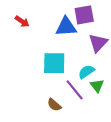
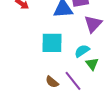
purple line: (75, 90) -> (73, 81), moved

